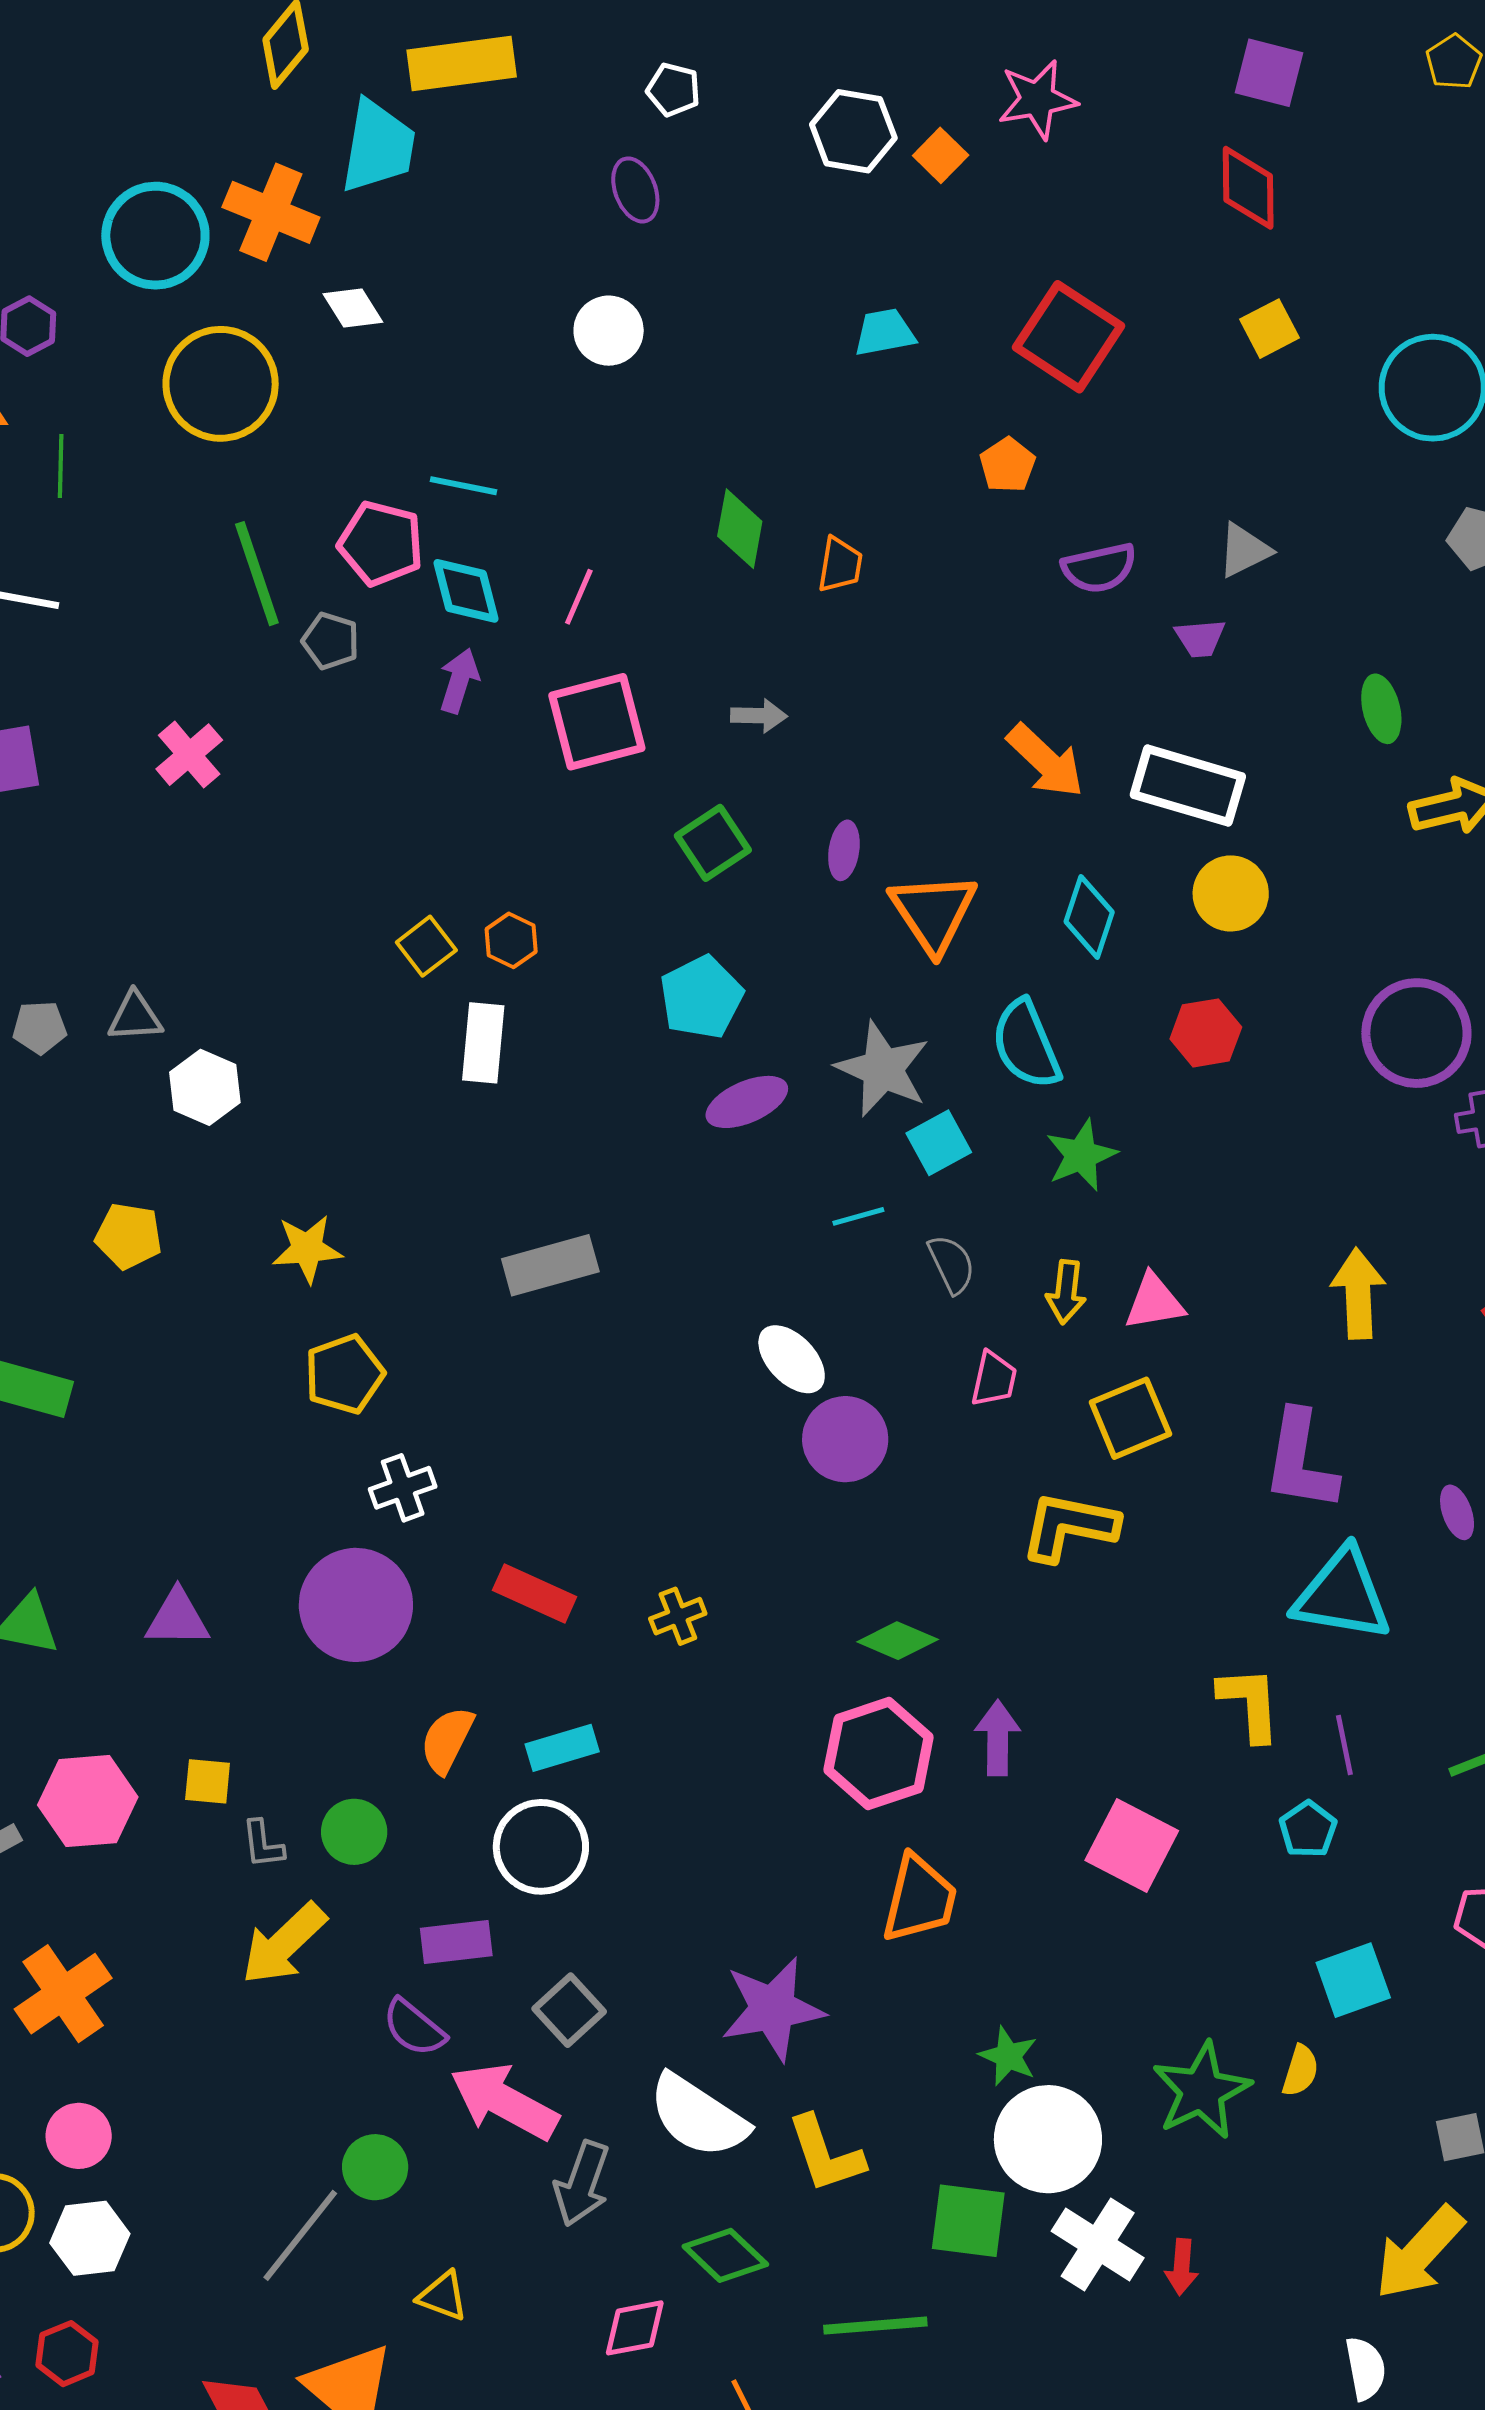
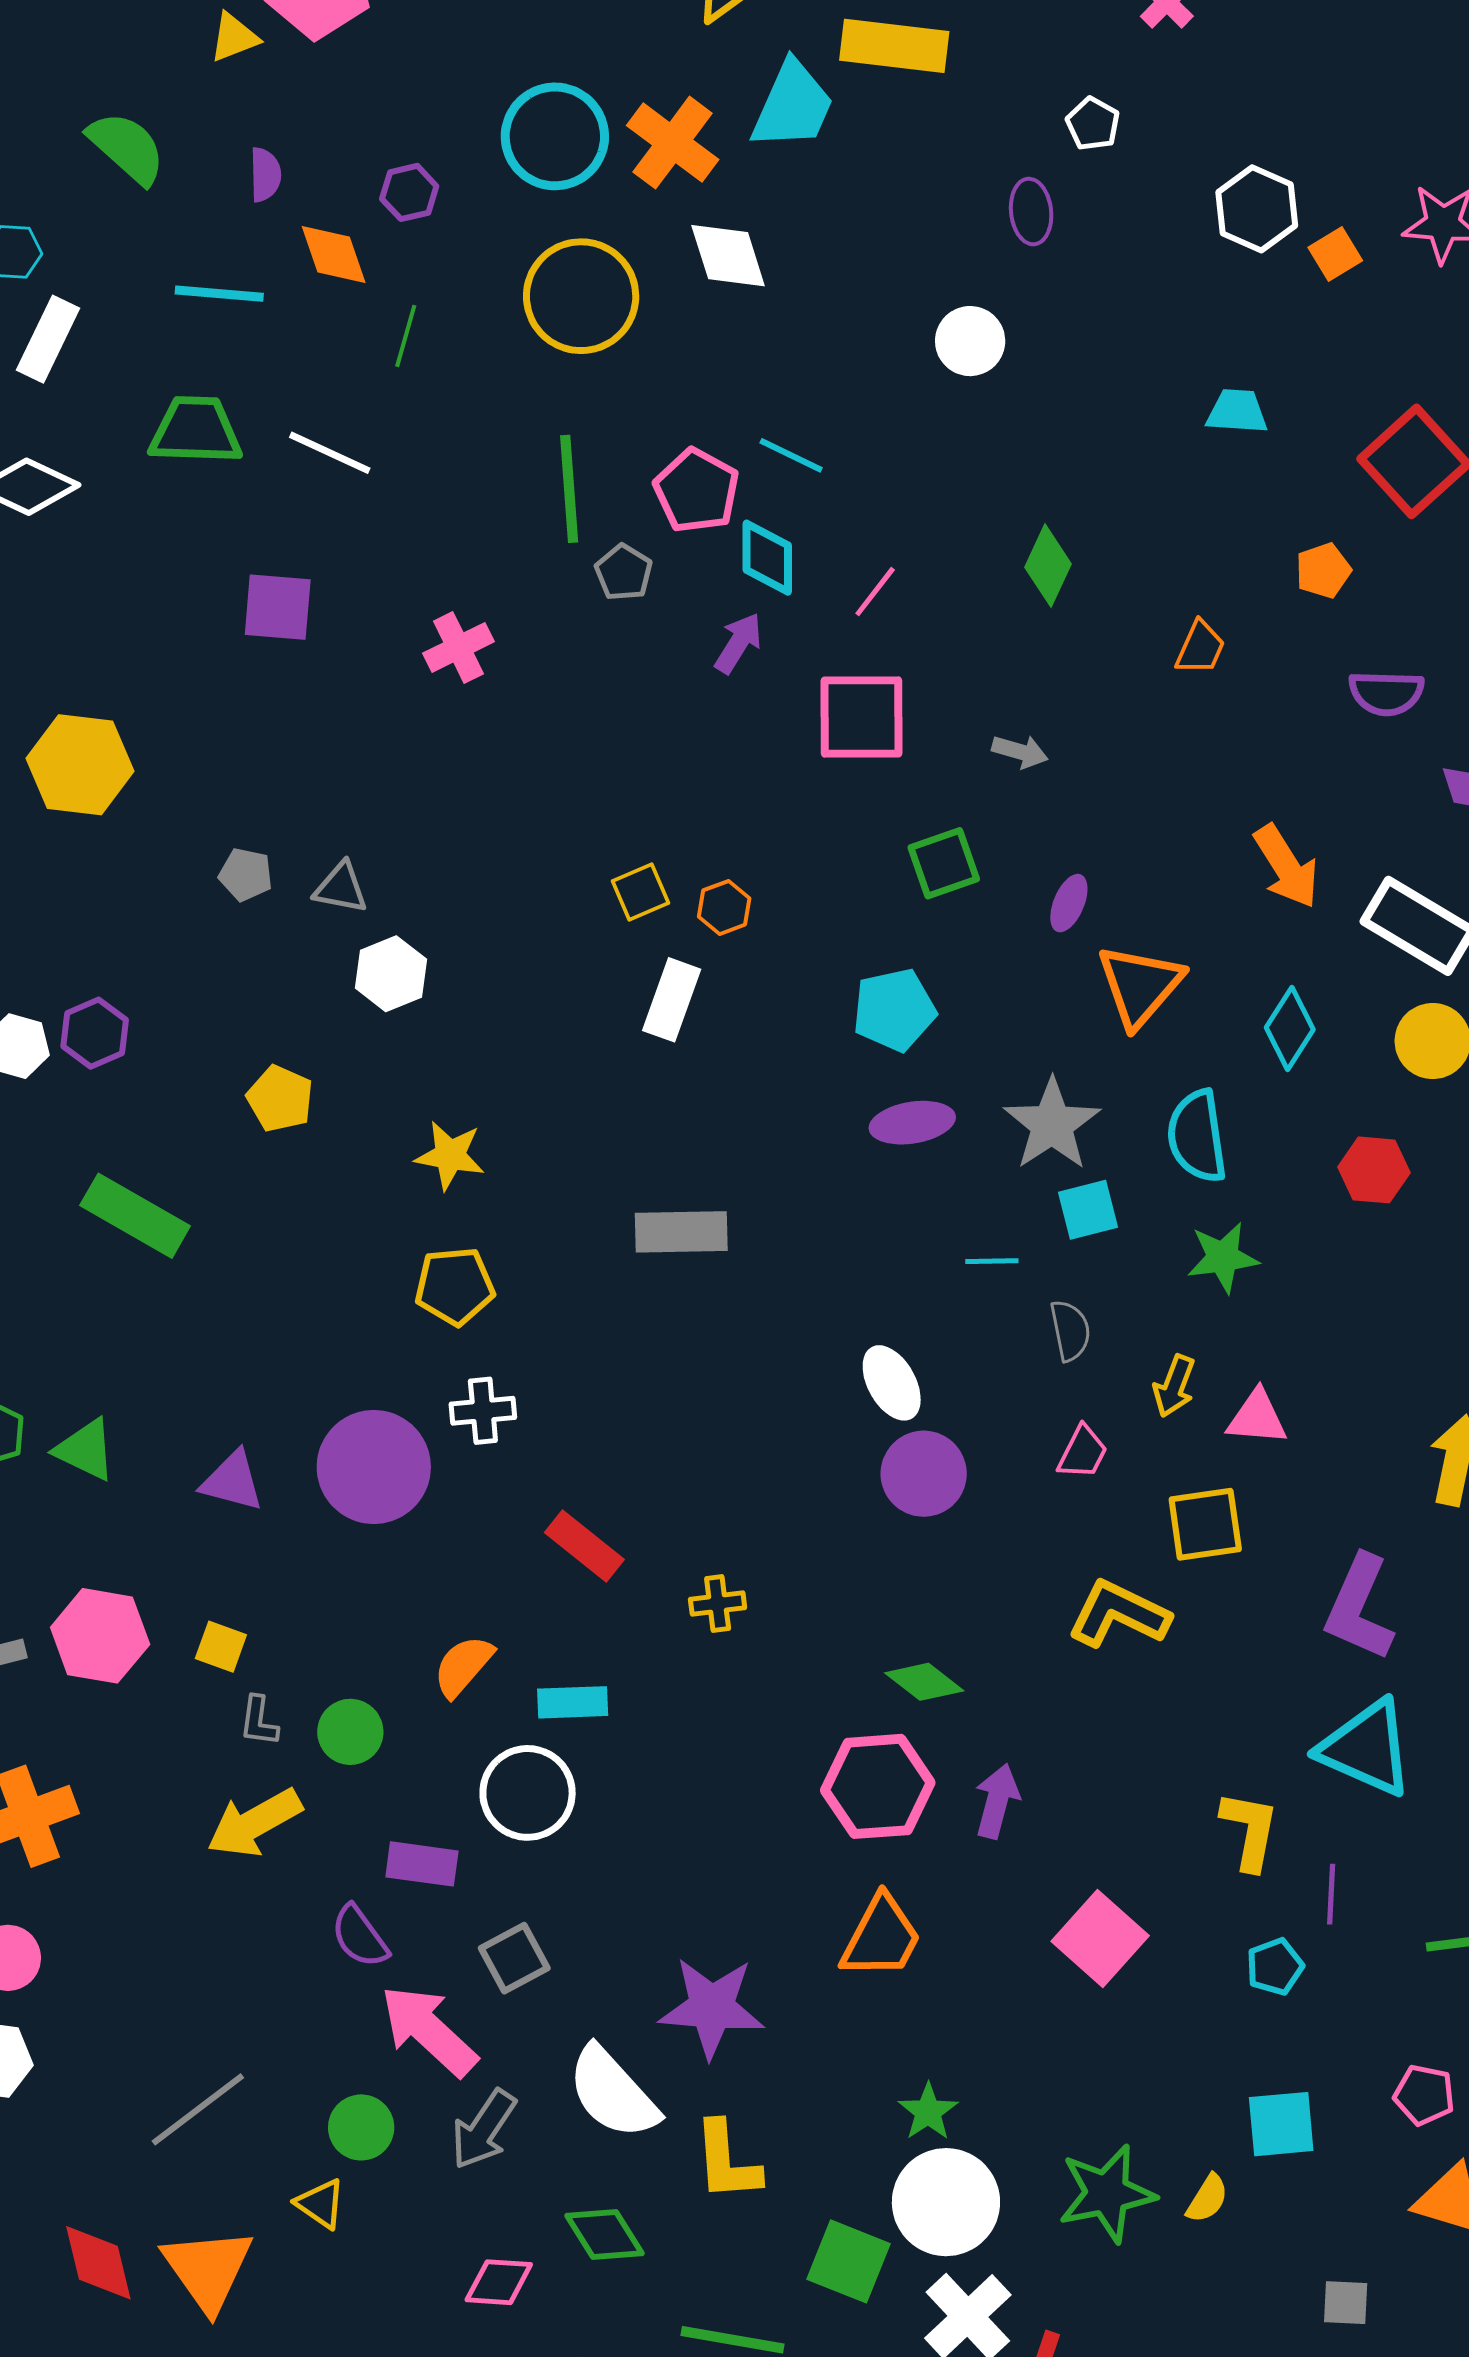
white diamond: (353, 308) -> (728, 256), size x1.4
orange trapezoid: (840, 565) -> (1200, 648), moved
purple circle: (356, 1605) -> (374, 1467), moved
green circle: (375, 2167) -> (361, 2127), moved

